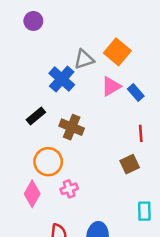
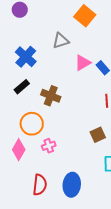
orange square: (117, 52) -> (85, 16), moved
blue cross: (62, 79) -> (26, 57), moved
brown square: (130, 164) -> (98, 135), moved

